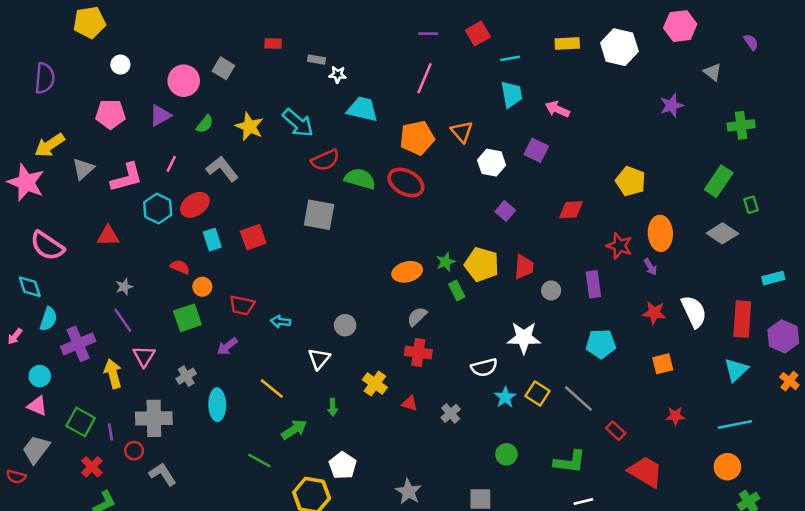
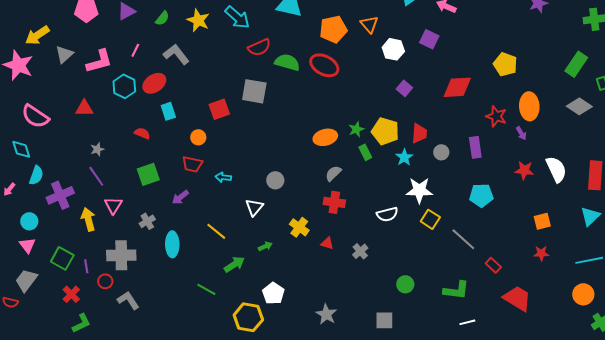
red diamond: (571, 210) -> (457, 87), size x1.4
red square: (253, 237) -> (219, 109), moved
orange circle: (202, 287) -> (198, 137), moved
orange square: (663, 364) -> (542, 221), moved
yellow square: (537, 393) -> (430, 219), moved
cyan star: (505, 397) -> (404, 157), moved
pink triangle: (37, 406) -> (27, 245), turned 30
green arrow: (333, 407) -> (265, 246), turned -112

